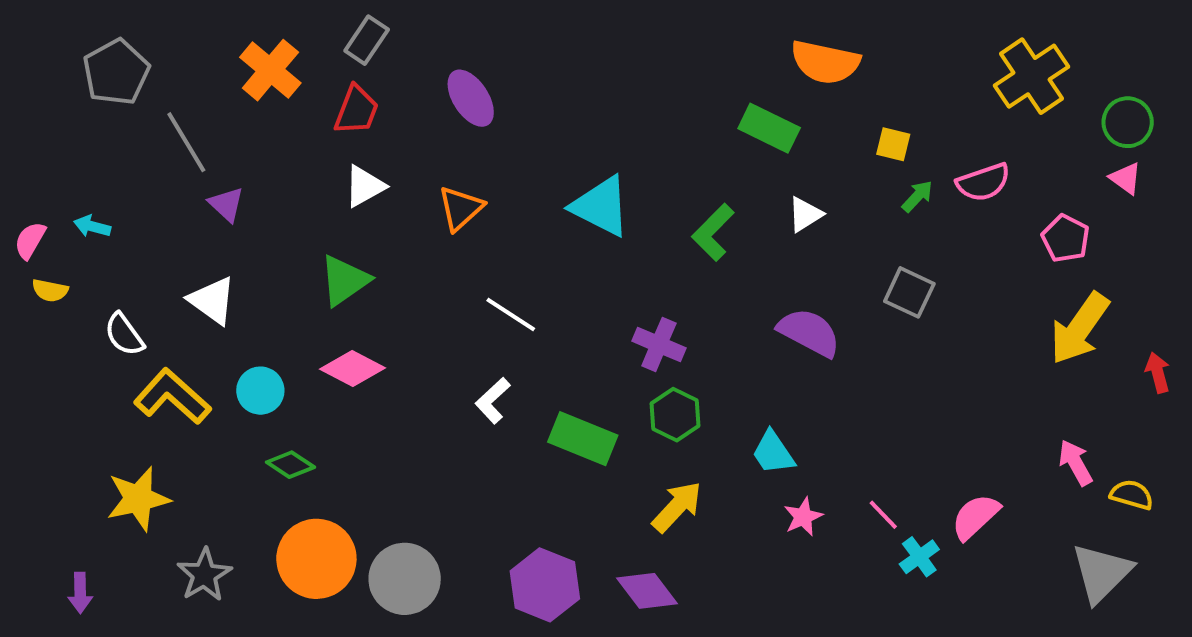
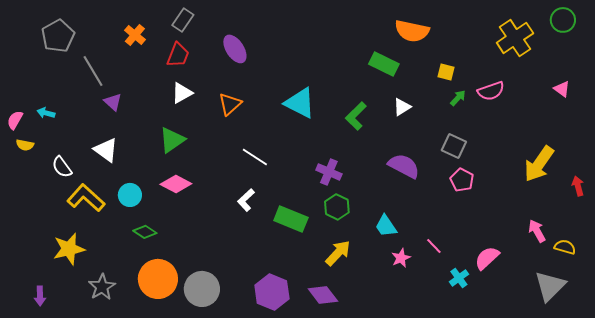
orange cross: (270, 70) -> (135, 35), size x0.7
green circle: (1128, 122) -> (563, 20), moved
pink pentagon: (1066, 238) -> (462, 180), moved
pink line: (883, 515) -> (434, 246), moved

